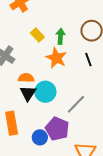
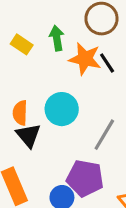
orange star: (56, 58) -> (85, 59), moved
orange semicircle: (26, 78) -> (20, 113), turned -77
cyan circle: (45, 92) -> (62, 109), moved

